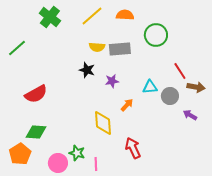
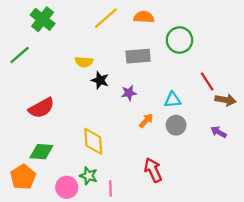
green cross: (50, 17) -> (43, 19), moved
yellow semicircle: (97, 47) -> (84, 62), moved
gray circle: (170, 96) -> (176, 125), moved
yellow diamond: (103, 123) -> (93, 141), moved

